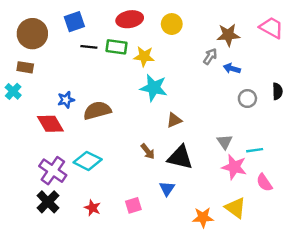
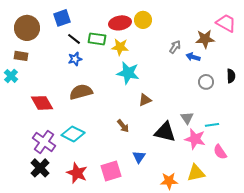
red ellipse: (130, 19) -> (120, 23), moved
brown star: (228, 35) -> (205, 39), moved
black line: (89, 47) -> (74, 39), turned 32
blue star: (66, 100) -> (75, 59), moved
black triangle: (180, 157) -> (165, 132), moved
pink square: (133, 205) -> (111, 171), size x1.5
red star: (92, 208) -> (77, 173), size x1.5
yellow triangle: (235, 208) -> (196, 173), turned -48

